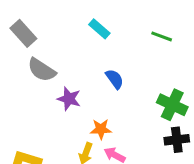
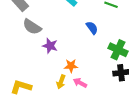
blue semicircle: (115, 79) -> (92, 28), moved

